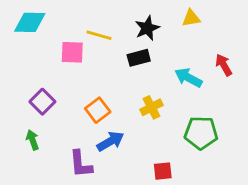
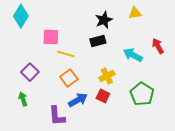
cyan diamond: (30, 22) -> (21, 16), turned -60
yellow line: (99, 35) -> (66, 54), moved
green pentagon: (201, 133) -> (142, 94), turned 30
red square: (163, 171) -> (103, 96), moved, turned 32

